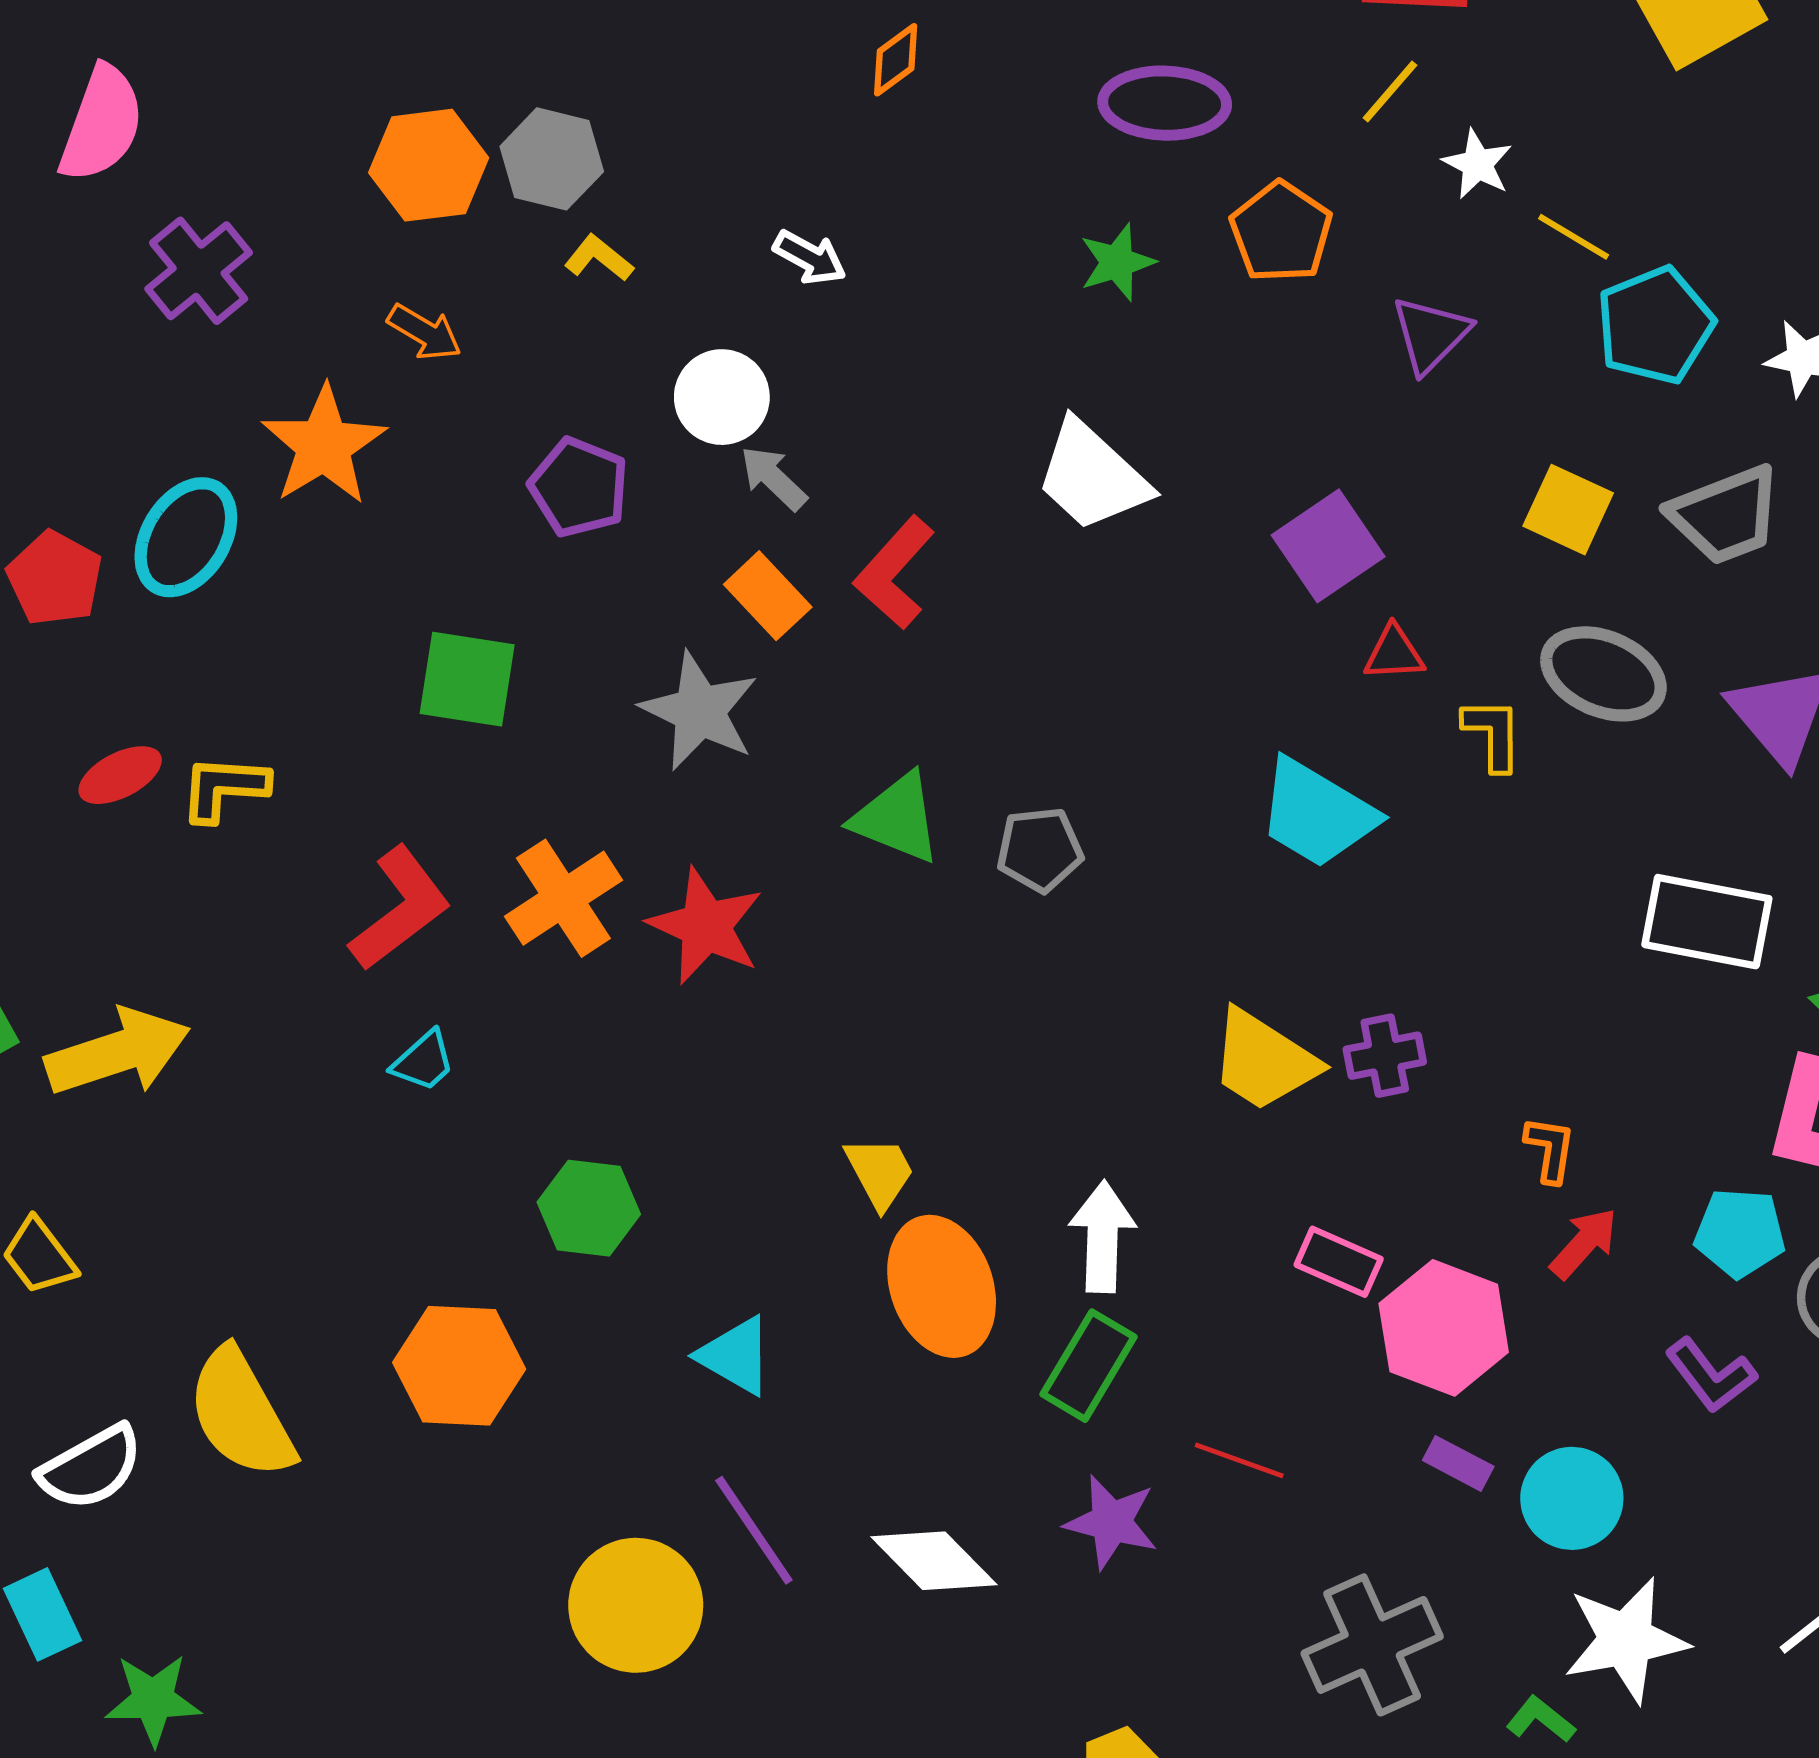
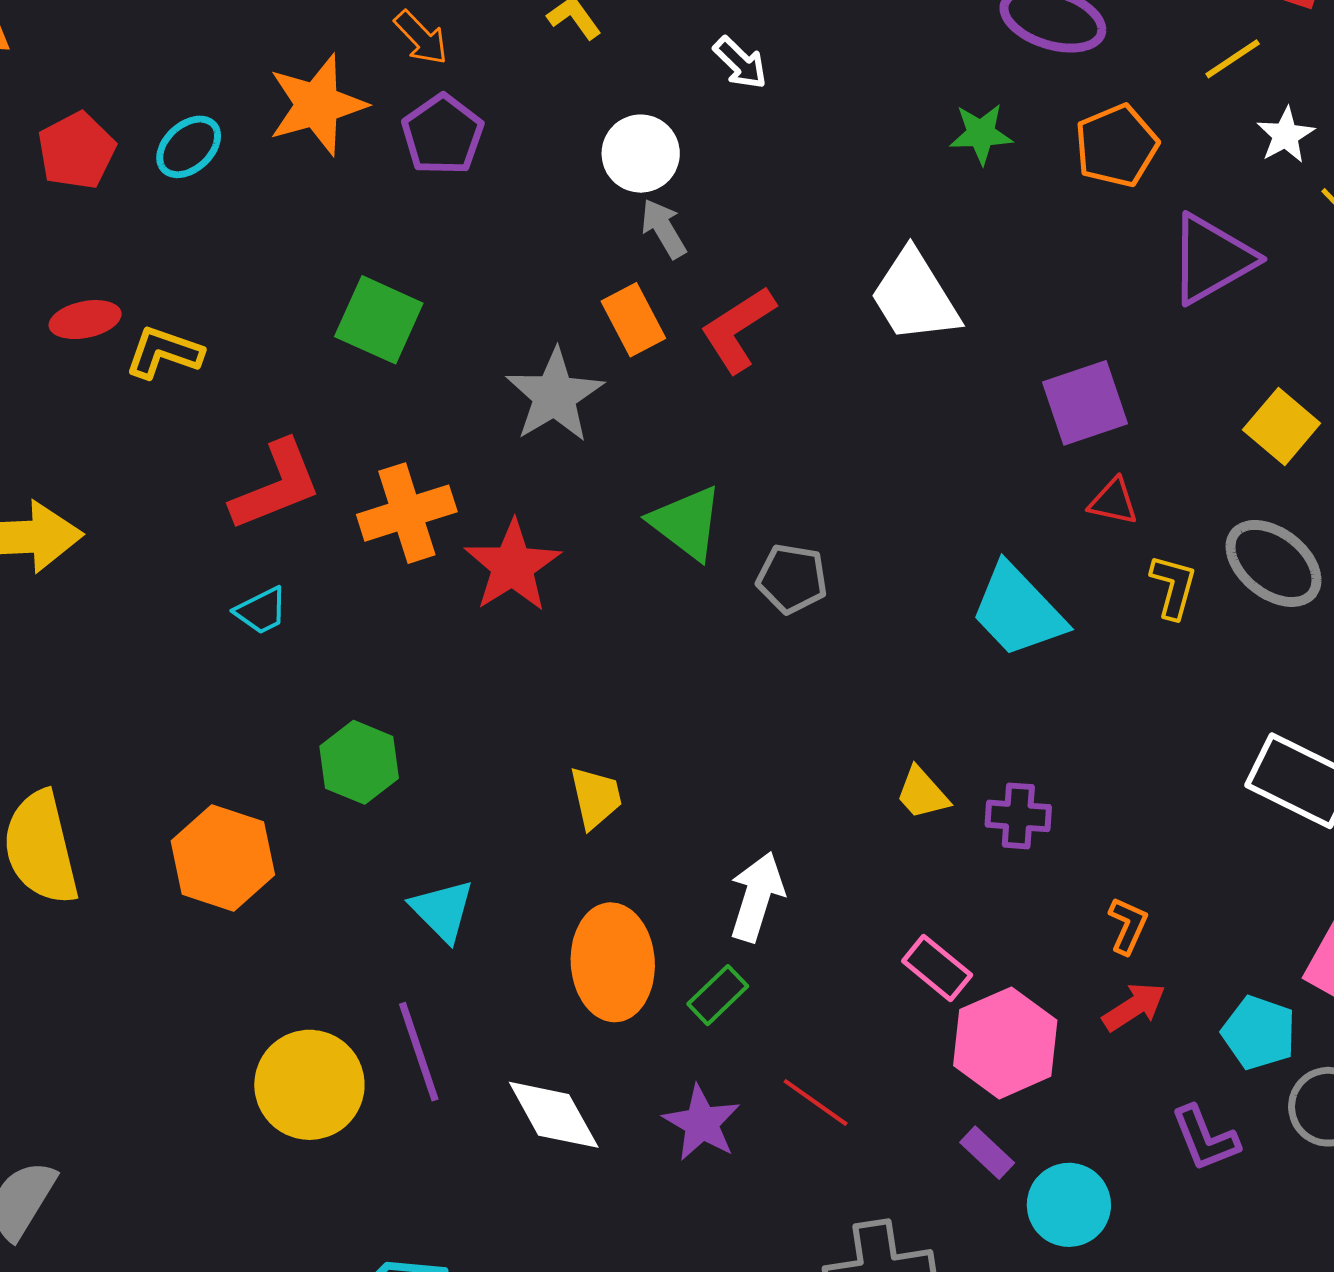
purple triangle: (1431, 334) -> (1212, 259), size x1.4
purple pentagon: (579, 487) -> (443, 135), moved
cyan ellipse: (186, 537) -> (189, 147), size x0.7
yellow trapezoid: (1264, 1060) -> (922, 793), size x0.6
orange ellipse: (942, 1286) -> (613, 962), moved
green rectangle: (1089, 1366) -> (718, 995), size x0.7

